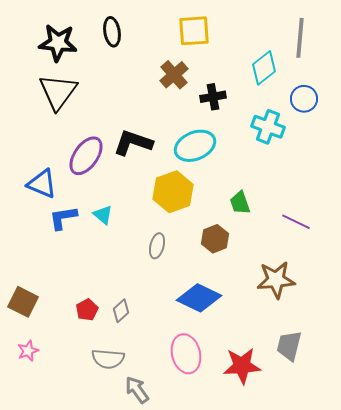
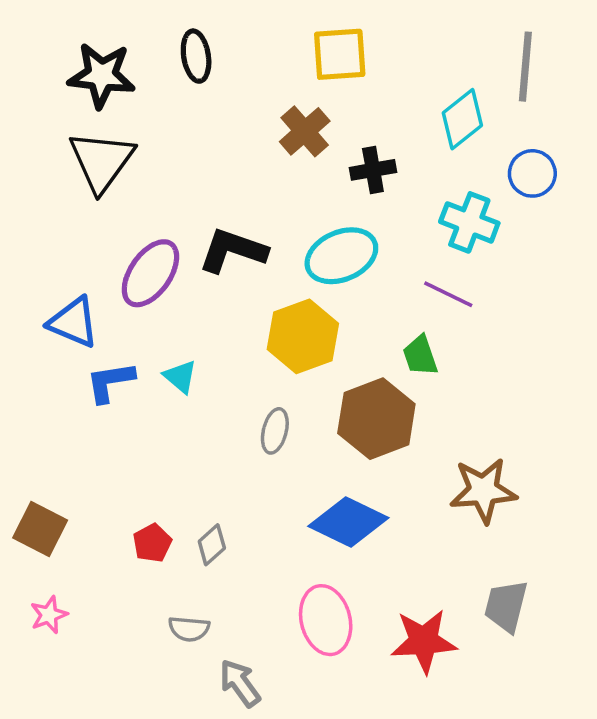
purple line: (296, 222) -> (448, 294), moved
brown hexagon: (215, 239) -> (376, 419), size x1.6
gray semicircle: (108, 359) -> (189, 629), size x0.7

